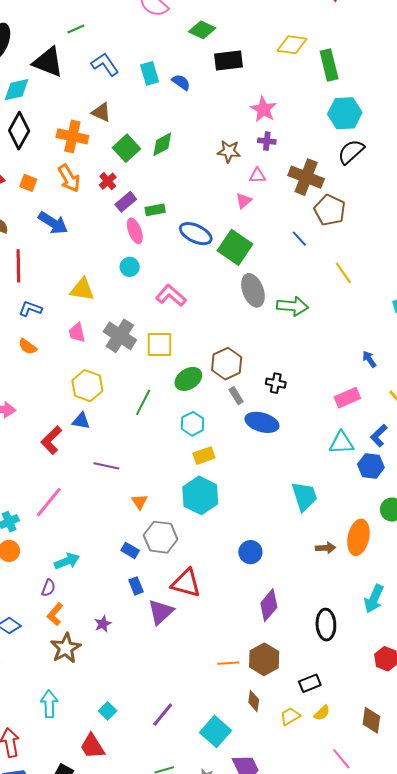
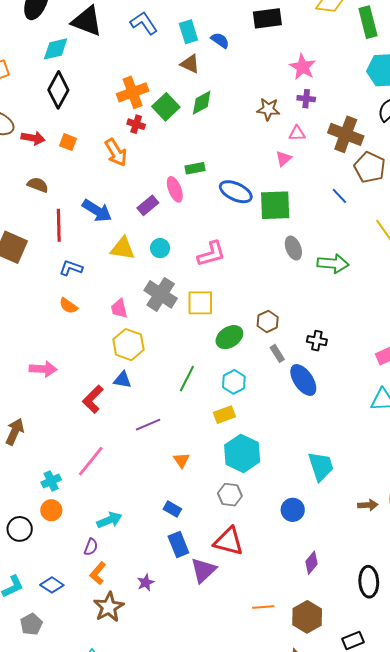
brown triangle: (101, 112) -> (190, 64), moved
orange cross: (72, 136) -> (133, 92), moved, turned -32
orange arrow: (69, 178) -> (116, 152), moved
red cross: (108, 181) -> (136, 124), moved, turned -30
purple rectangle: (126, 202) -> (148, 205), moved
blue arrow: (53, 223) -> (97, 211), moved
green square: (235, 247) -> (275, 205), turned -36
cyan circle: (130, 267) -> (160, 248), moved
gray ellipse: (253, 290) -> (293, 248), size x0.7
pink L-shape: (171, 296) -> (211, 254), turned 124
pink trapezoid: (77, 333) -> (119, 308), moved
brown hexagon: (227, 364) -> (268, 321), size x0.7
green line: (143, 402) -> (187, 379), moved
blue ellipse: (262, 422) -> (303, 380), turned 40
yellow rectangle: (204, 456) -> (224, 415), moved
purple line: (106, 466) -> (148, 425), turned -35
cyan trapezoid: (304, 496) -> (321, 466), moved
gray hexagon: (161, 537) -> (230, 495), moved, size x0.7
blue rectangle: (136, 586) -> (178, 544), size x1.4
purple diamond: (269, 605) -> (311, 563), size x0.7
orange line: (228, 663) -> (263, 607), moved

